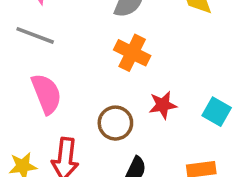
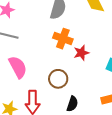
red star: (163, 105) -> (81, 53), moved

